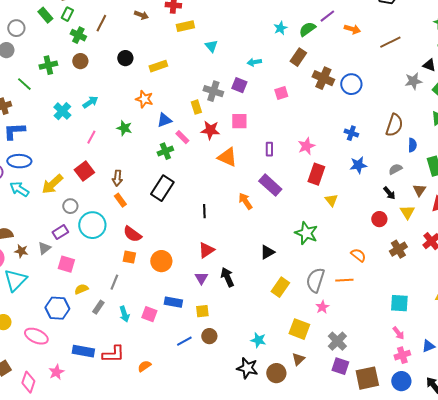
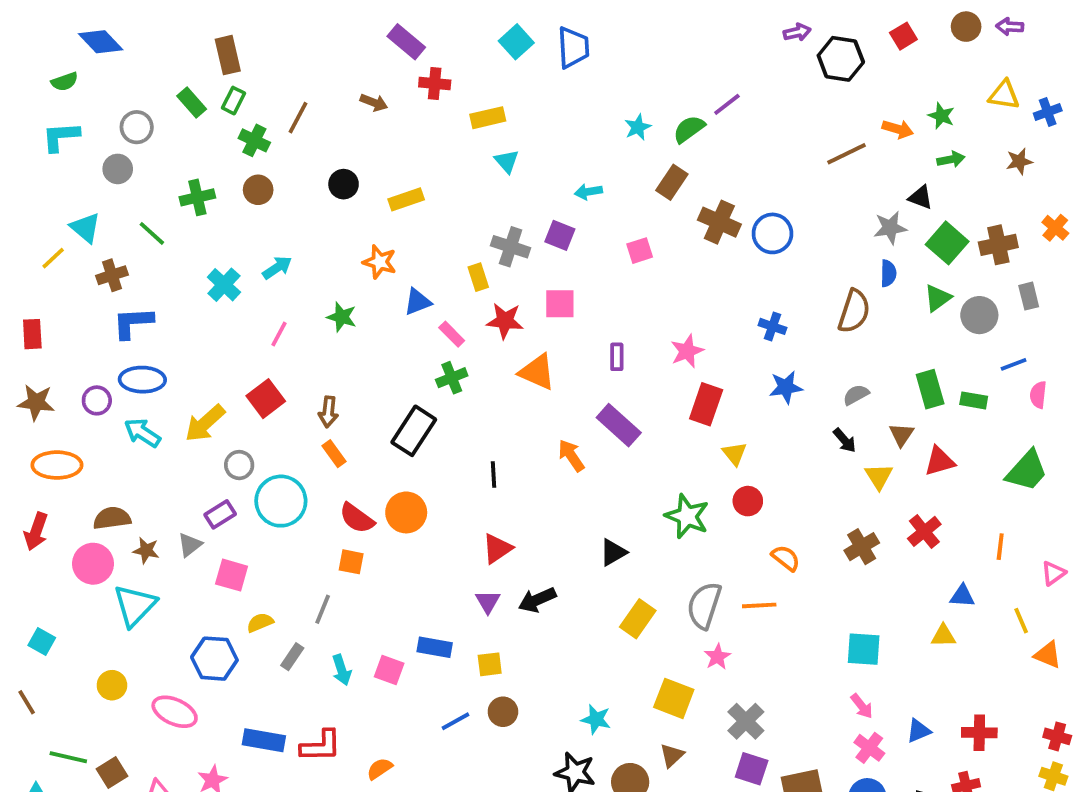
yellow rectangle: (185, 26) -> (488, 118), moved
orange arrow: (352, 29) -> (898, 129), moved
blue semicircle: (412, 145) -> (888, 273), moved
green cross: (165, 151) -> (452, 378), moved
red circle: (379, 219) -> (748, 501), moved
orange circle: (161, 261) -> (406, 512), moved
black arrow: (227, 277) -> (537, 600), turned -90
pink cross: (402, 355) -> (869, 748), turned -35

